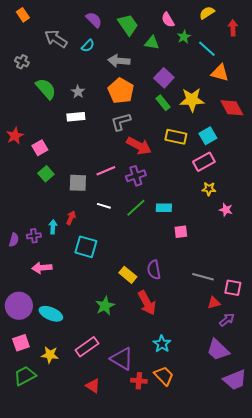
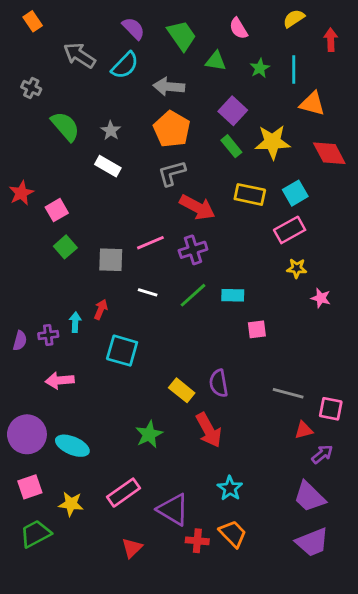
green star: (184, 37) -> (260, 68), moved
cyan semicircle: (88, 46) -> (125, 65), size x1.5
cyan line: (207, 49) -> (294, 70), turned 48
white rectangle: (76, 117) -> (108, 166), turned 36
purple trapezoid: (235, 380) -> (312, 542), moved
red triangle: (93, 386) -> (132, 548), turned 42

